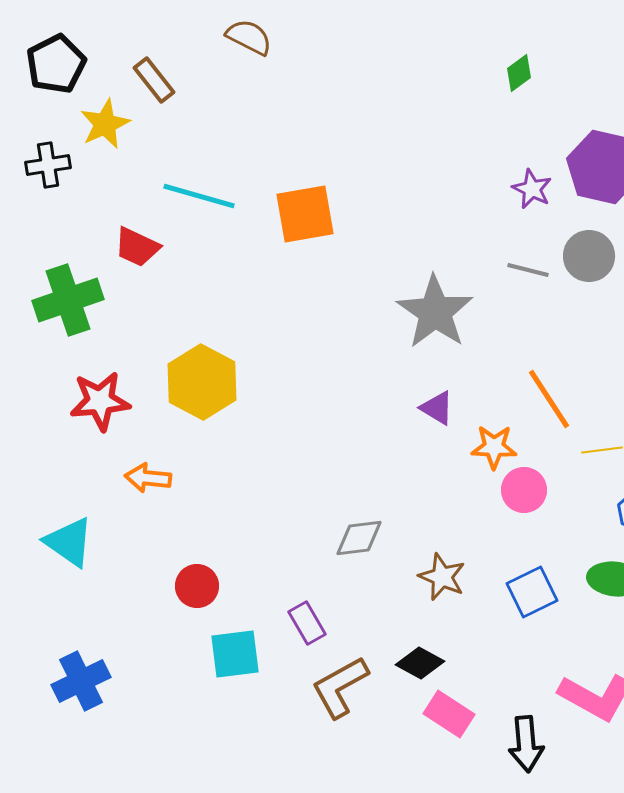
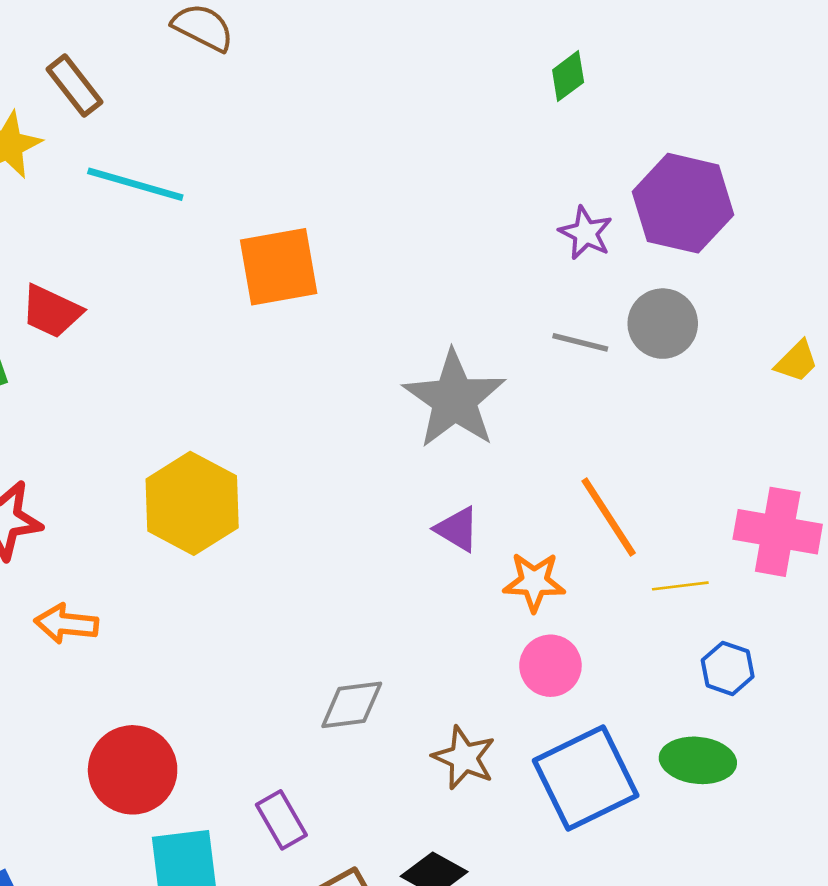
cyan line: (199, 196) -> (135, 184), moved
yellow hexagon: (202, 382) -> (192, 503), moved
pink circle: (524, 490) -> (550, 666), moved
red circle: (197, 586) -> (133, 770), size x1.5
blue square: (532, 592) -> (586, 778), size x1.5

